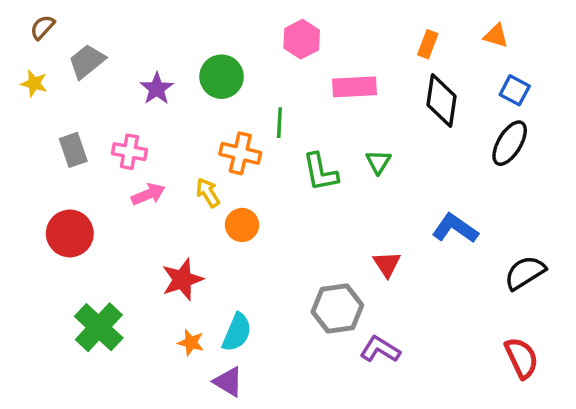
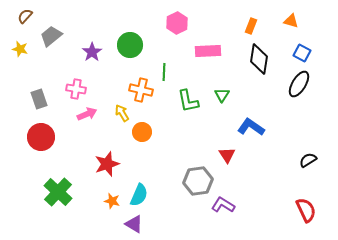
gray rectangle: (73, 150) -> (39, 99), moved
blue L-shape: (455, 228) -> (251, 127), moved
black semicircle: (525, 273) -> (308, 160), size x0.7

